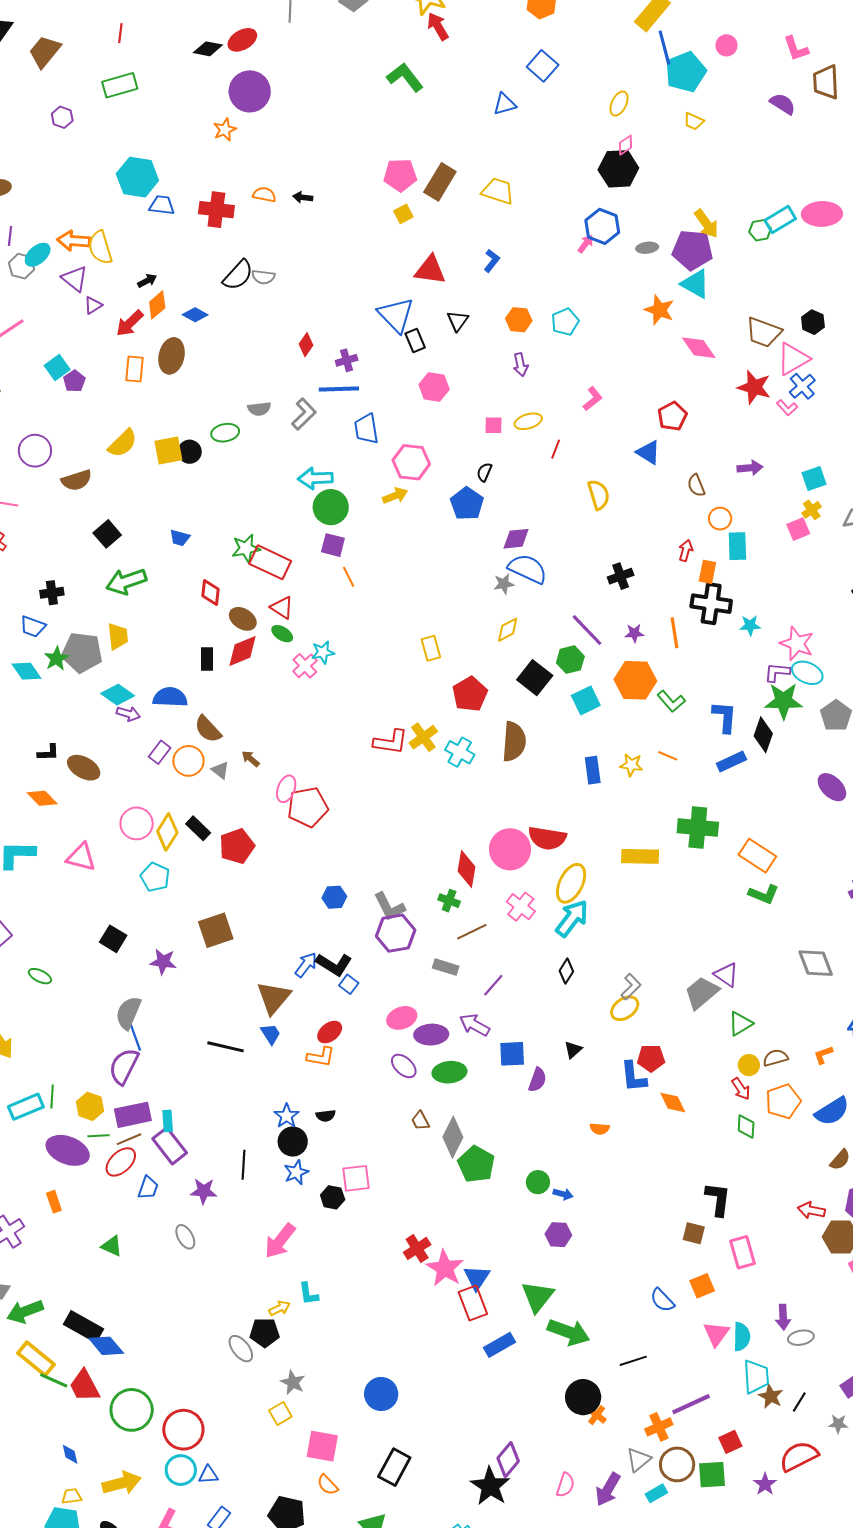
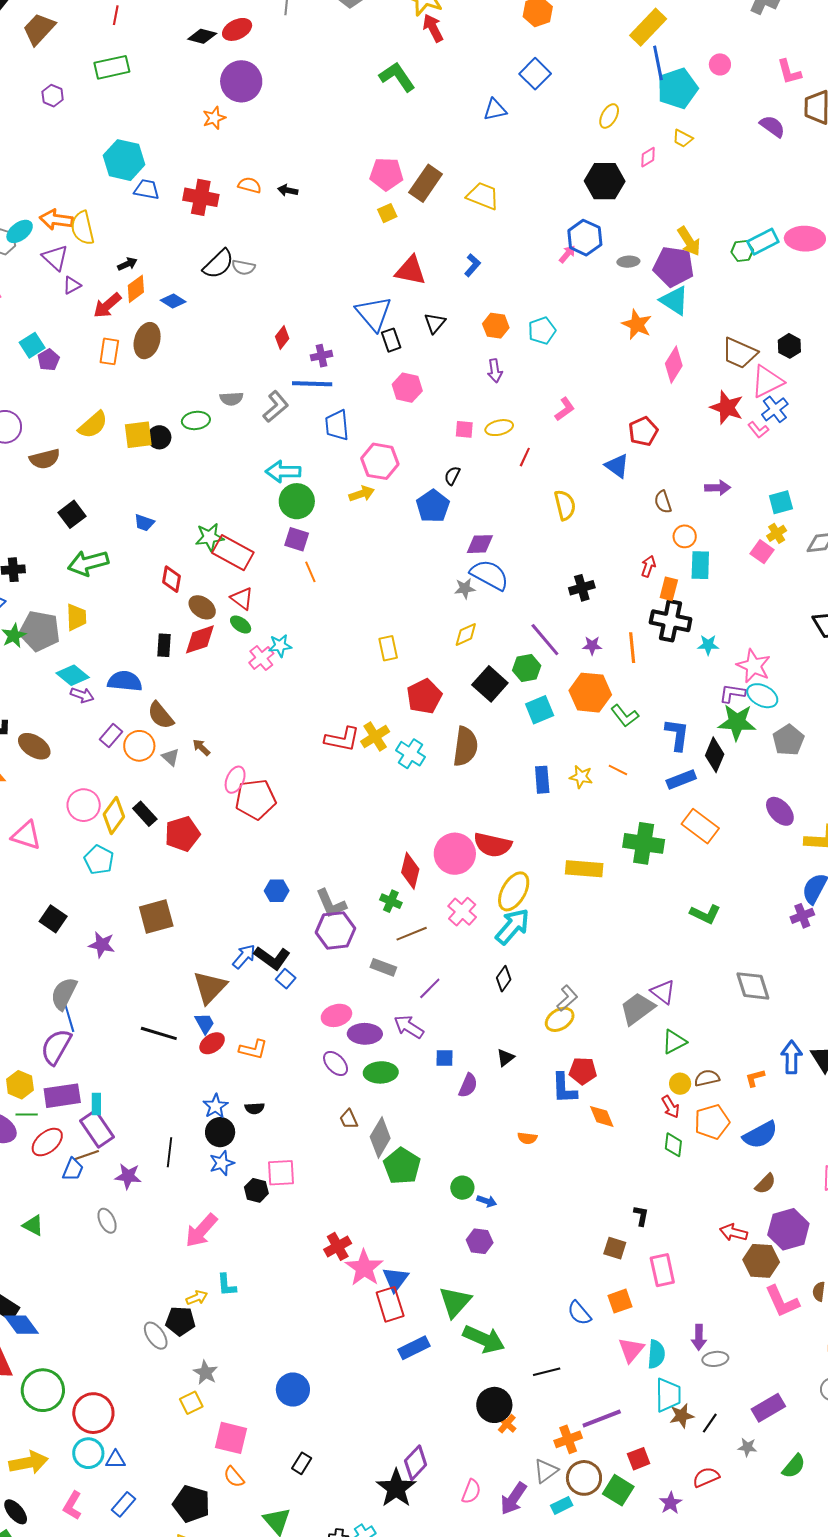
pink diamond: (625, 145) -> (648, 157), moved
pink diamond: (699, 348) -> (674, 365), turned 63
pink square: (798, 529) -> (762, 552), turned -35
orange rectangle: (757, 856) -> (700, 826), moved
red ellipse: (330, 1032) -> (212, 1043), moved
blue square: (512, 1054) -> (444, 1058), size x0.7
brown line: (129, 1139) -> (87, 1155), moved
black L-shape: (718, 1199) -> (641, 1216), size x0.6
brown star: (771, 1396) -> (682, 1416), turned 30
red semicircle: (799, 1456) -> (706, 1477), size x0.7
black rectangle: (394, 1467) -> (302, 1463), size x0.6
green square: (712, 1475) -> (618, 1490), turned 32

